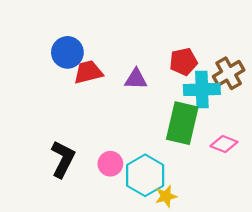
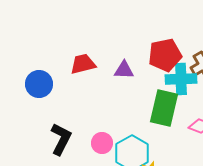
blue circle: (67, 52) -> (39, 84), moved
red pentagon: (183, 62) -> (165, 55), size x1.4

